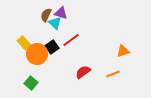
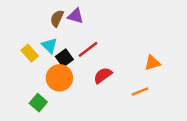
cyan triangle: (55, 23) -> (50, 46), moved
orange circle: (37, 54) -> (59, 78), moved
red semicircle: (83, 72) -> (103, 75), moved

